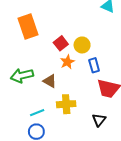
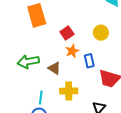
yellow circle: (82, 45) -> (101, 33), moved
blue rectangle: (94, 65) -> (89, 61), moved
cyan line: (37, 113) -> (41, 97), turned -64

